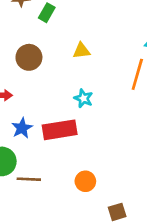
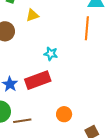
yellow triangle: (81, 51) -> (32, 15), moved

